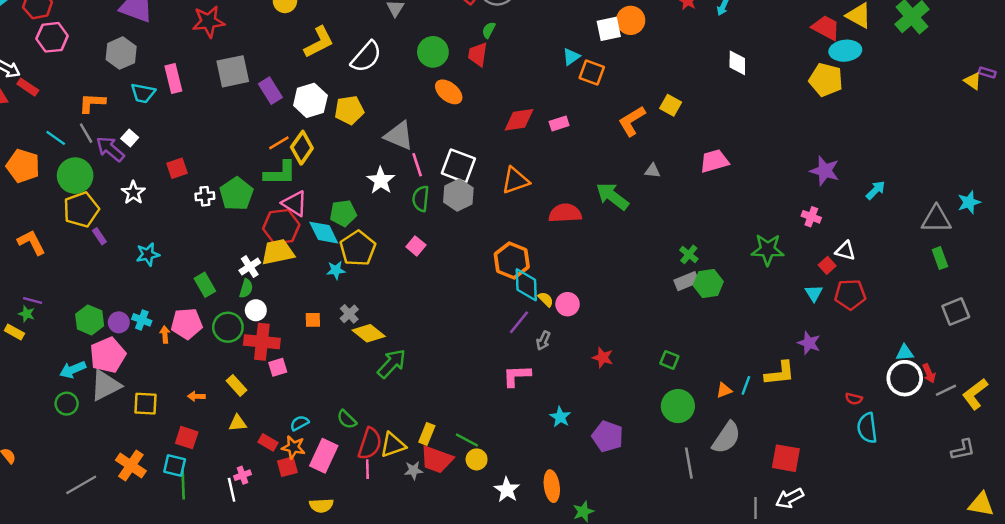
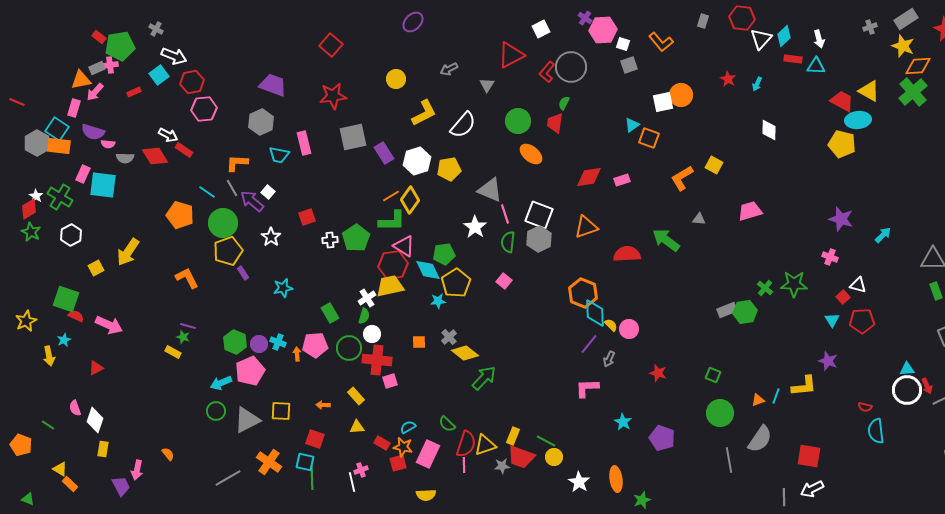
green cross: (689, 254) -> (765, 288), moved
gray triangle: (105, 385) -> (247, 420), moved

